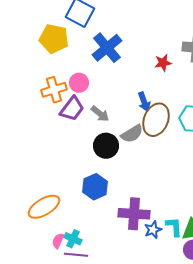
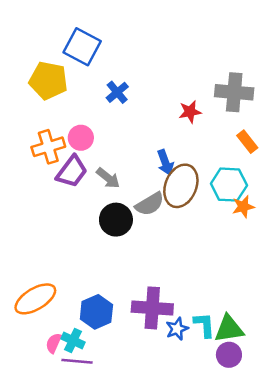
blue cross: (107, 48) -> (117, 92), size x0.6
blue hexagon: (95, 187) -> (96, 312), moved

